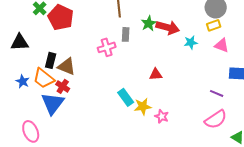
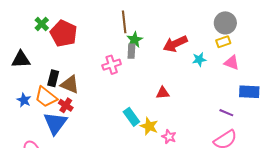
green star: (149, 23) -> (135, 40), moved
red arrow: (168, 27) -> (175, 44), turned 140
yellow star: (143, 106) -> (149, 126), turned 30

